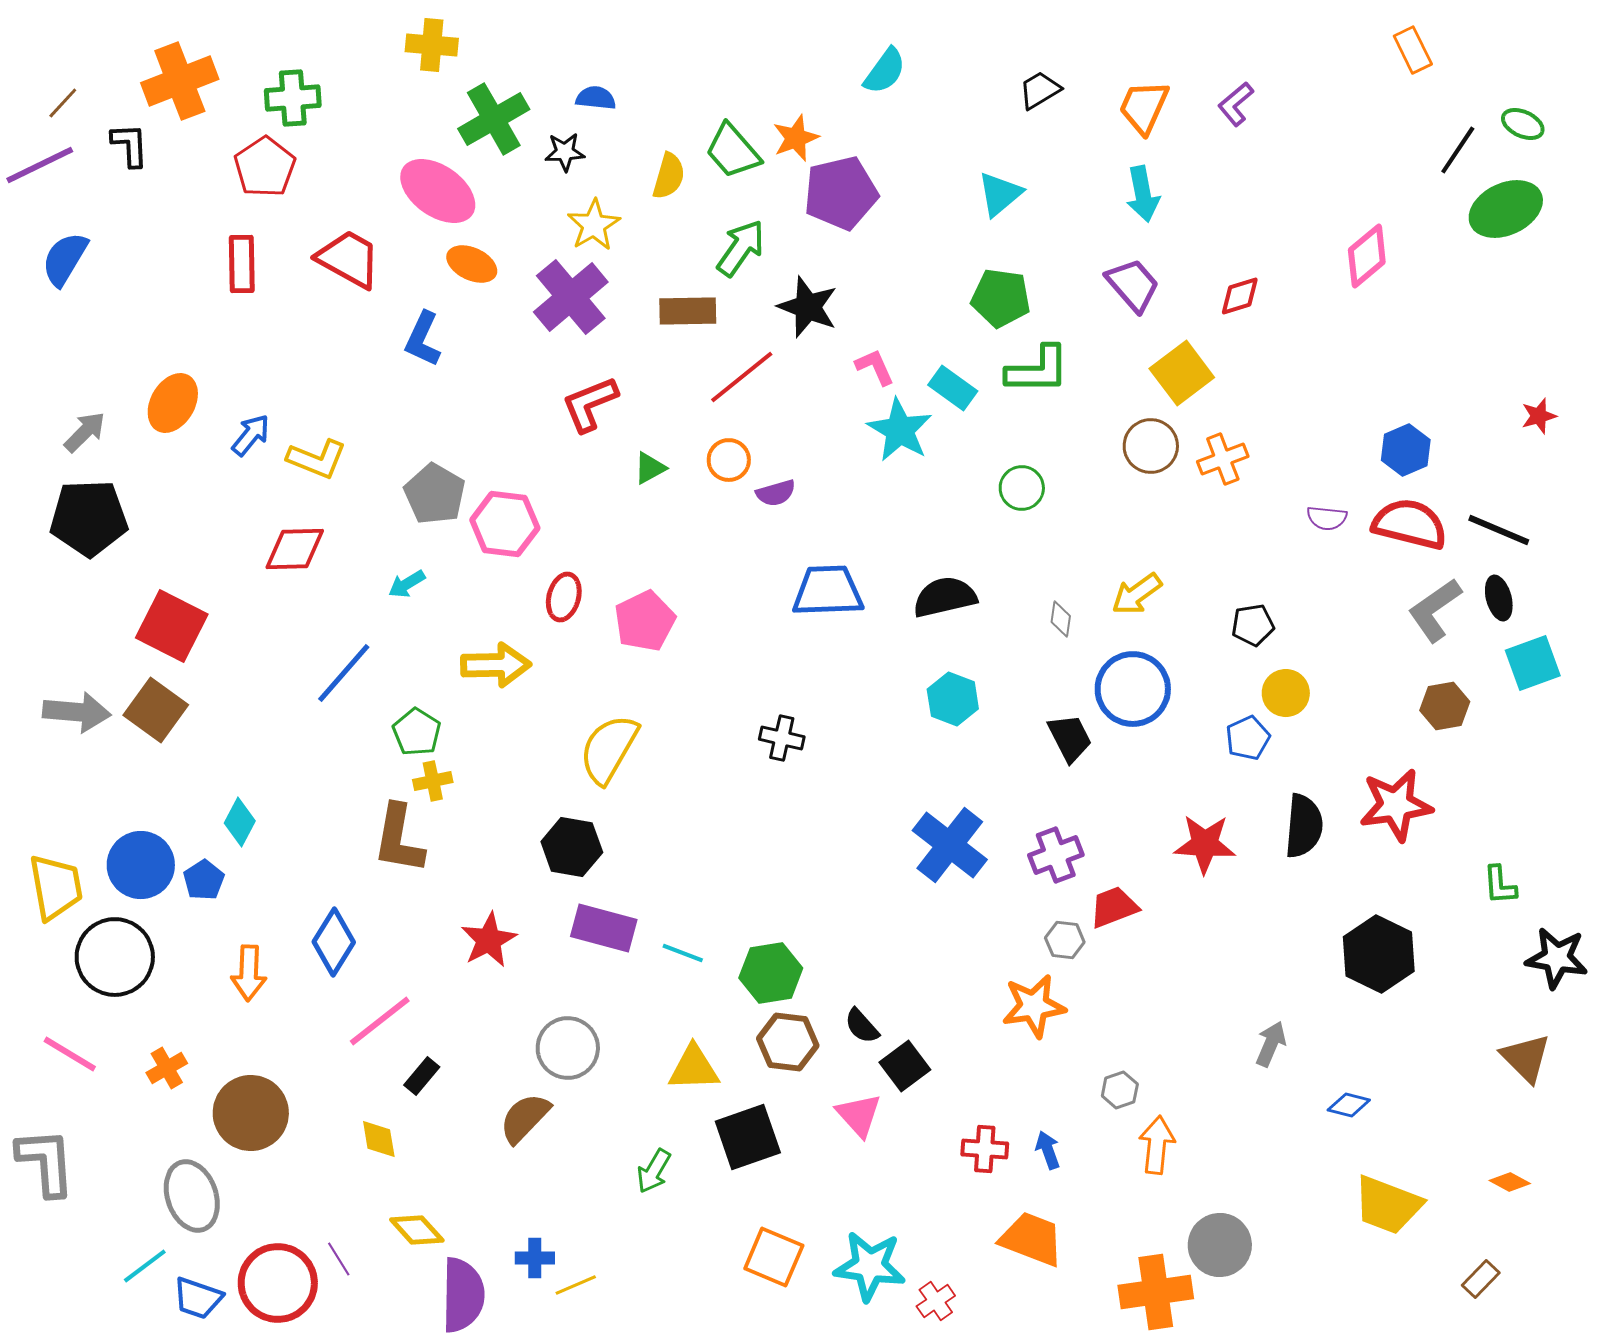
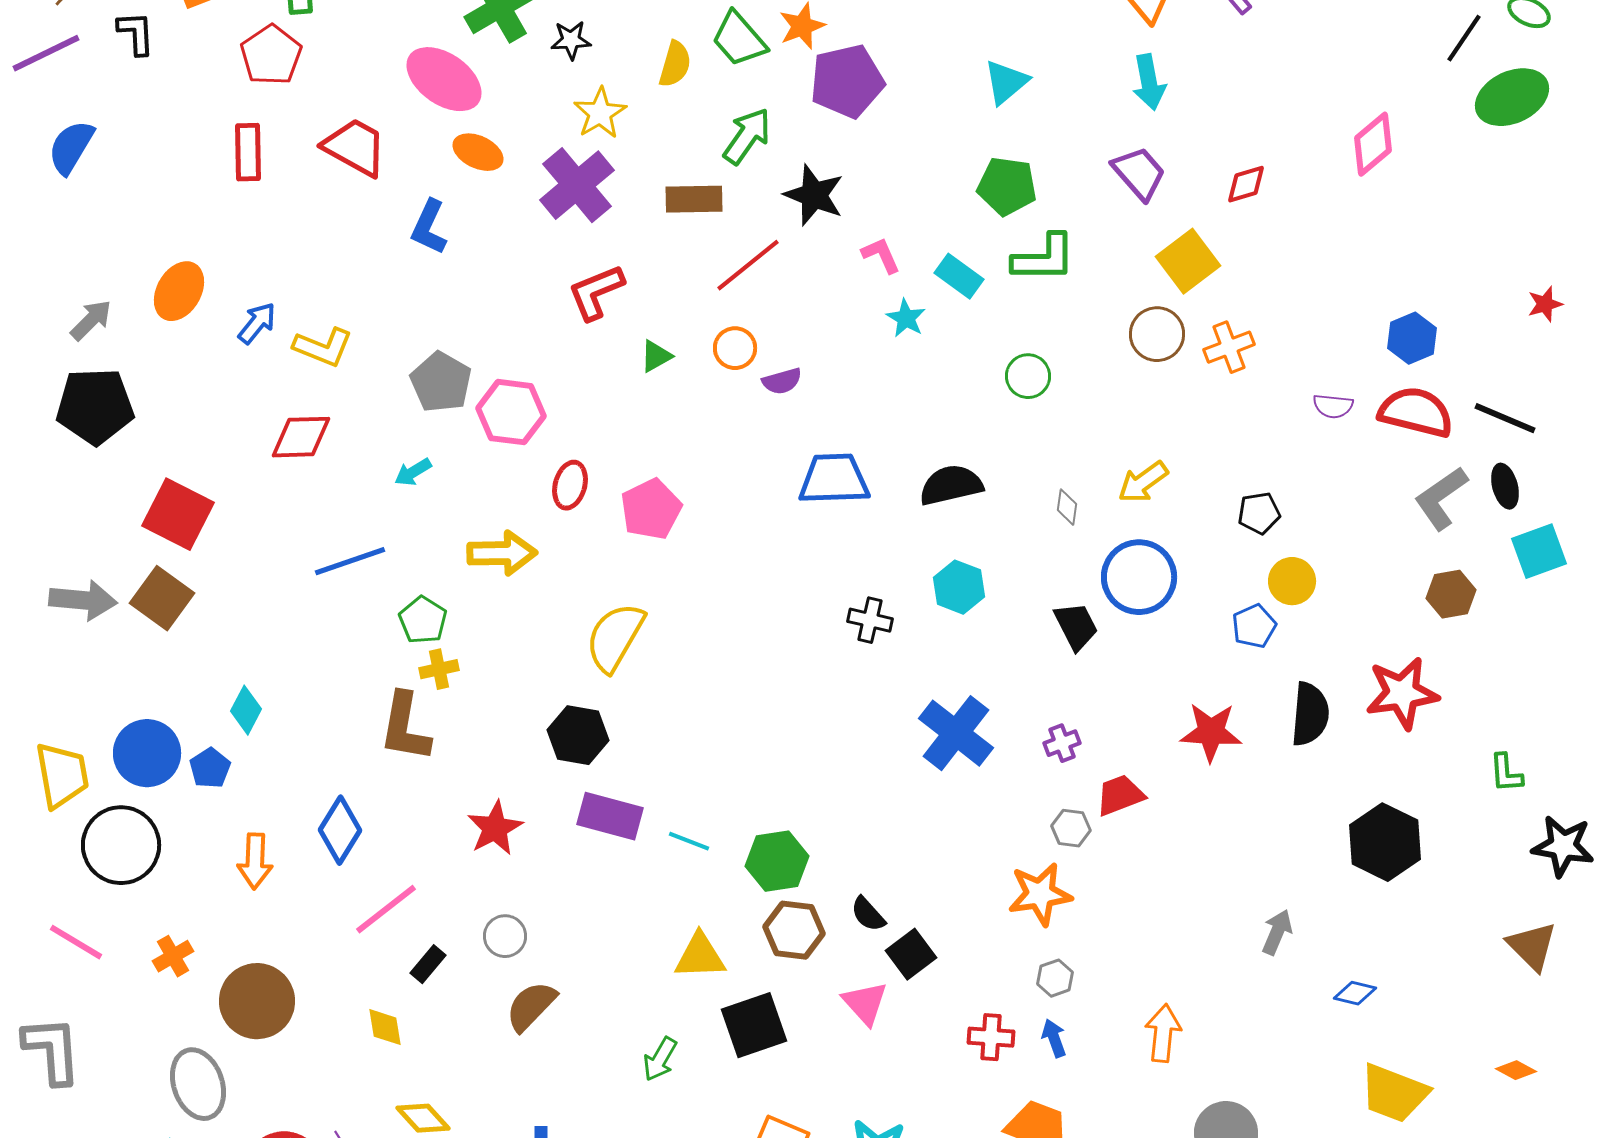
cyan star: (900, 430) -> (906, 318), size x0.6
blue line: (344, 673) -> (350, 561), turned 30
black cross: (782, 738) -> (870, 620), moved
purple cross: (1056, 855) -> (1062, 743), size x0.7
gray circle: (568, 1048) -> (505, 936), moved, size x0.7
gray hexagon: (1120, 1090) -> (1055, 978), moved

